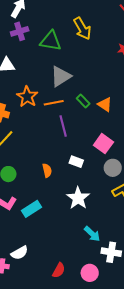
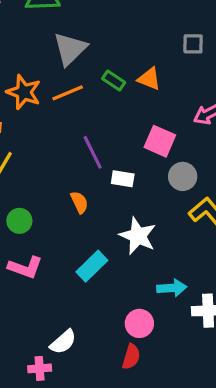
purple line: (63, 126) -> (93, 152), moved
cyan rectangle: (32, 209) -> (92, 266), moved
cyan arrow: (92, 234) -> (172, 288), turned -36
pink circle: (90, 273) -> (139, 323), moved

